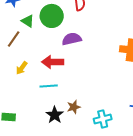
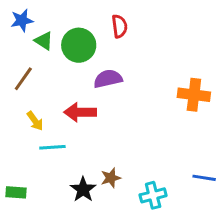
green triangle: (28, 21) -> (44, 41), moved
yellow arrow: (22, 68) -> (35, 121), turned -72
cyan line: (49, 86) -> (52, 147), moved

